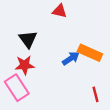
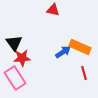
black triangle: (28, 39) -> (14, 43), moved
red line: (96, 94) -> (84, 73), moved

